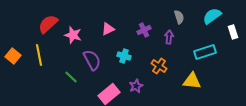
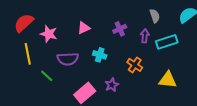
cyan rectangle: (205, 52) -> (167, 42), moved
yellow line: (39, 55) -> (28, 54), moved
purple semicircle: (92, 60) -> (68, 59), turned 115

